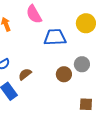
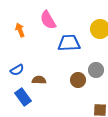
brown semicircle: (25, 74) -> (39, 80), turned 40

